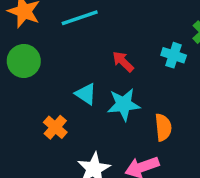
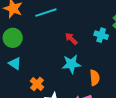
cyan triangle: (86, 94) -> (15, 63), moved
orange cross: (55, 127) -> (37, 84), moved

